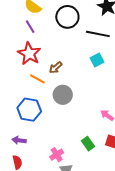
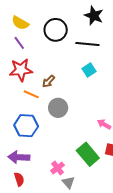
red star: (29, 54) -> (21, 70), turned -30
purple arrow: (19, 140) -> (19, 157), size x1.5
green rectangle: (88, 144) -> (88, 154), size x1.6

